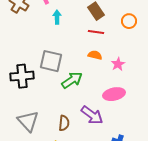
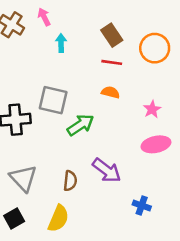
orange circle: (129, 21) -> (155, 48), size x1.5
pink star: (118, 64) -> (152, 109), moved
pink ellipse: (114, 94) -> (156, 144), moved

